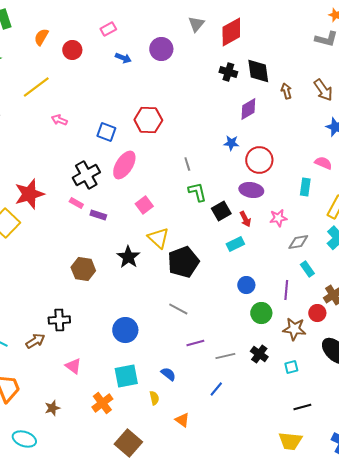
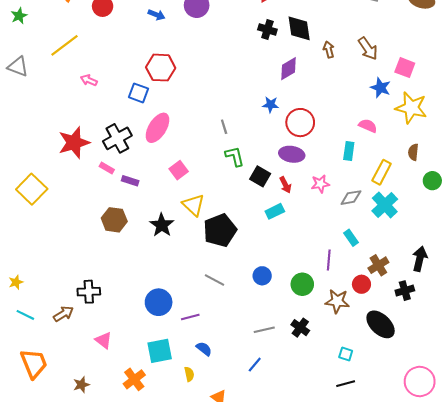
red hexagon: (148, 120) -> (161, 68), moved
red star: (29, 194) -> (74, 143), moved
black square: (221, 211) -> (260, 176), turned -30
gray diamond: (298, 242) -> (351, 198), moved
brown hexagon: (83, 269) -> (114, 220), moved
blue circle: (246, 285) -> (262, 276), moved
purple line: (195, 343) -> (190, 317), moved
cyan square: (291, 367) -> (346, 354), moved, turned 32

